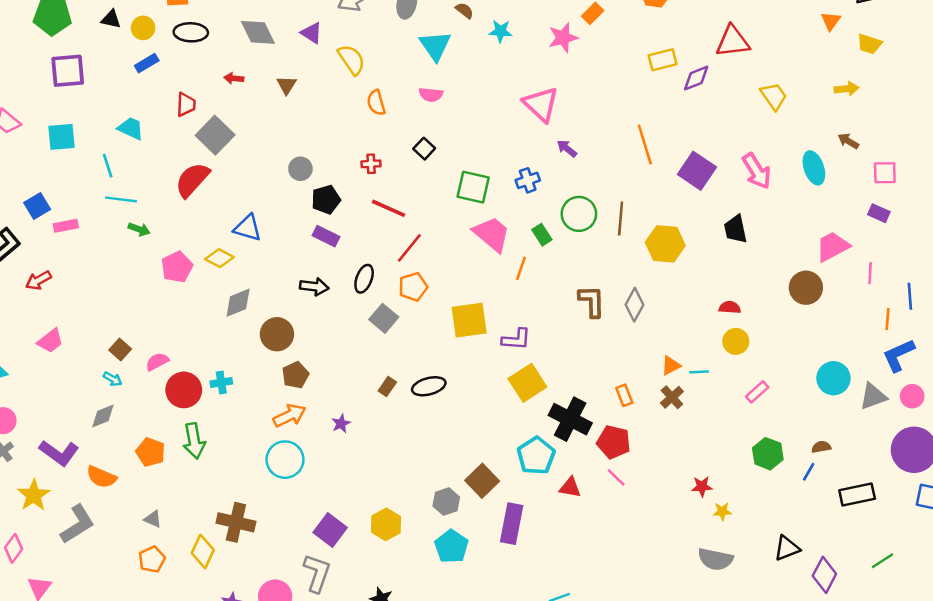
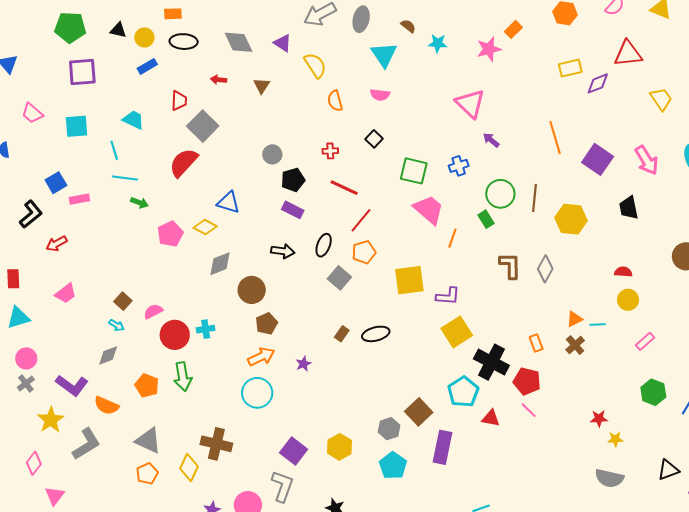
green rectangle: (542, 235) -> (486, 219), moved
gray triangle: (153, 519) -> (148, 441), size x1.8

